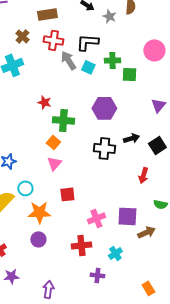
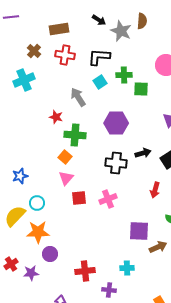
gray star: (109, 16) -> (121, 31), size x1.5
gray arrow: (68, 60) -> (78, 97), moved
cyan square: (88, 67) -> (100, 82), turned 32
red square: (67, 194) -> (79, 198), moved
orange star: (39, 212) -> (38, 232), moved
pink cross: (96, 218) -> (108, 199), moved
red cross: (81, 245) -> (85, 271), moved
cyan cross: (115, 253) -> (127, 268), turned 32
purple star: (11, 276) -> (31, 273), moved

